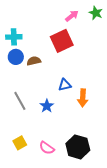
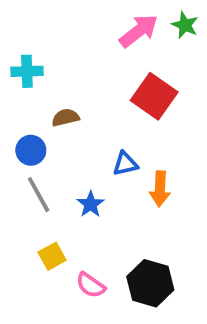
pink arrow: (72, 16) -> (139, 31), size x1.5
red square: (62, 41) -> (154, 96), moved, turned -30
blue circle: (16, 57) -> (31, 150), moved
yellow square: (20, 143) -> (52, 256), moved

